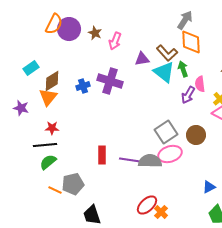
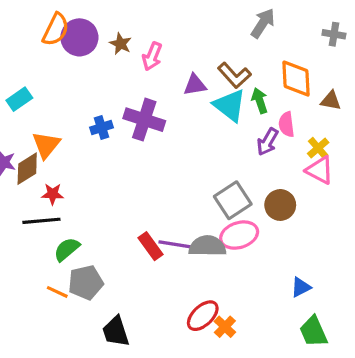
orange diamond: (191, 42) -> (296, 79), moved
brown diamond: (52, 81) -> (27, 169), moved
red rectangle: (102, 155) -> (151, 246), moved, turned -36
green semicircle: (48, 162) -> (67, 249), moved

